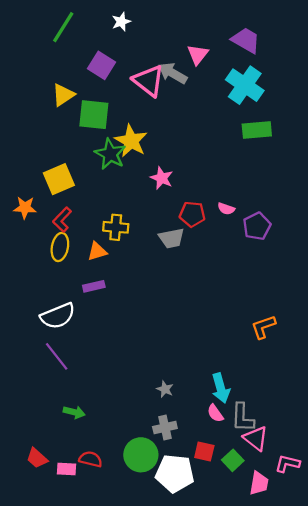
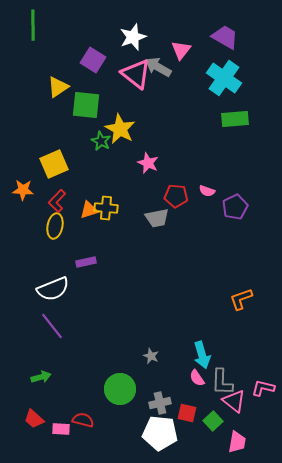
white star: (121, 22) -> (133, 37), moved, size x1.5
green line: (63, 27) -> (33, 25), moved, turned -32
green star: (110, 154) -> (101, 141), size x0.7
orange triangle: (97, 251) -> (89, 210), moved
green arrow: (74, 412) -> (41, 377), moved, turned -30
gray cross: (165, 427) -> (160, 403), moved
green circle: (141, 455) -> (120, 389), moved
pink L-shape: (287, 464) -> (263, 388), moved

